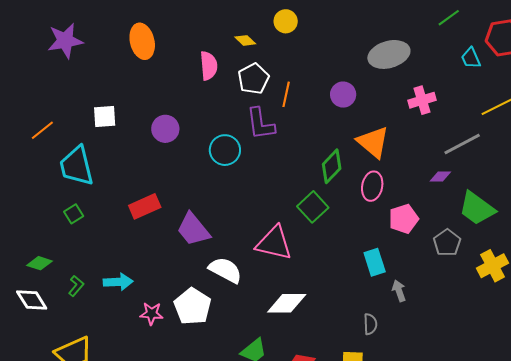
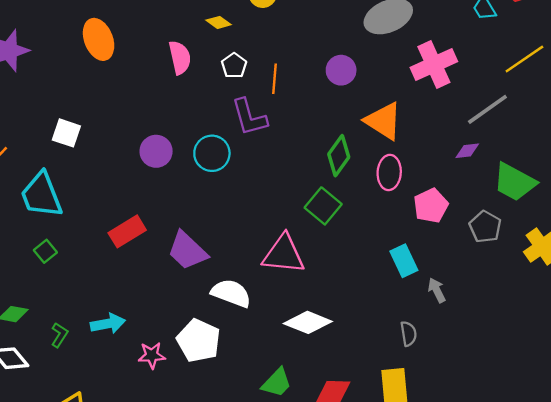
white pentagon: (253, 79) -> (234, 66), size x0.7
pink cross: (422, 100) -> (434, 64), size x1.4
white square: (105, 117) -> (66, 133), turned 30
purple circle: (165, 129) -> (156, 151), moved
white diamond: (287, 303) -> (308, 322), turned 30

